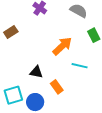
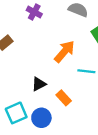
black triangle: (36, 72) -> (39, 84), turned -32

